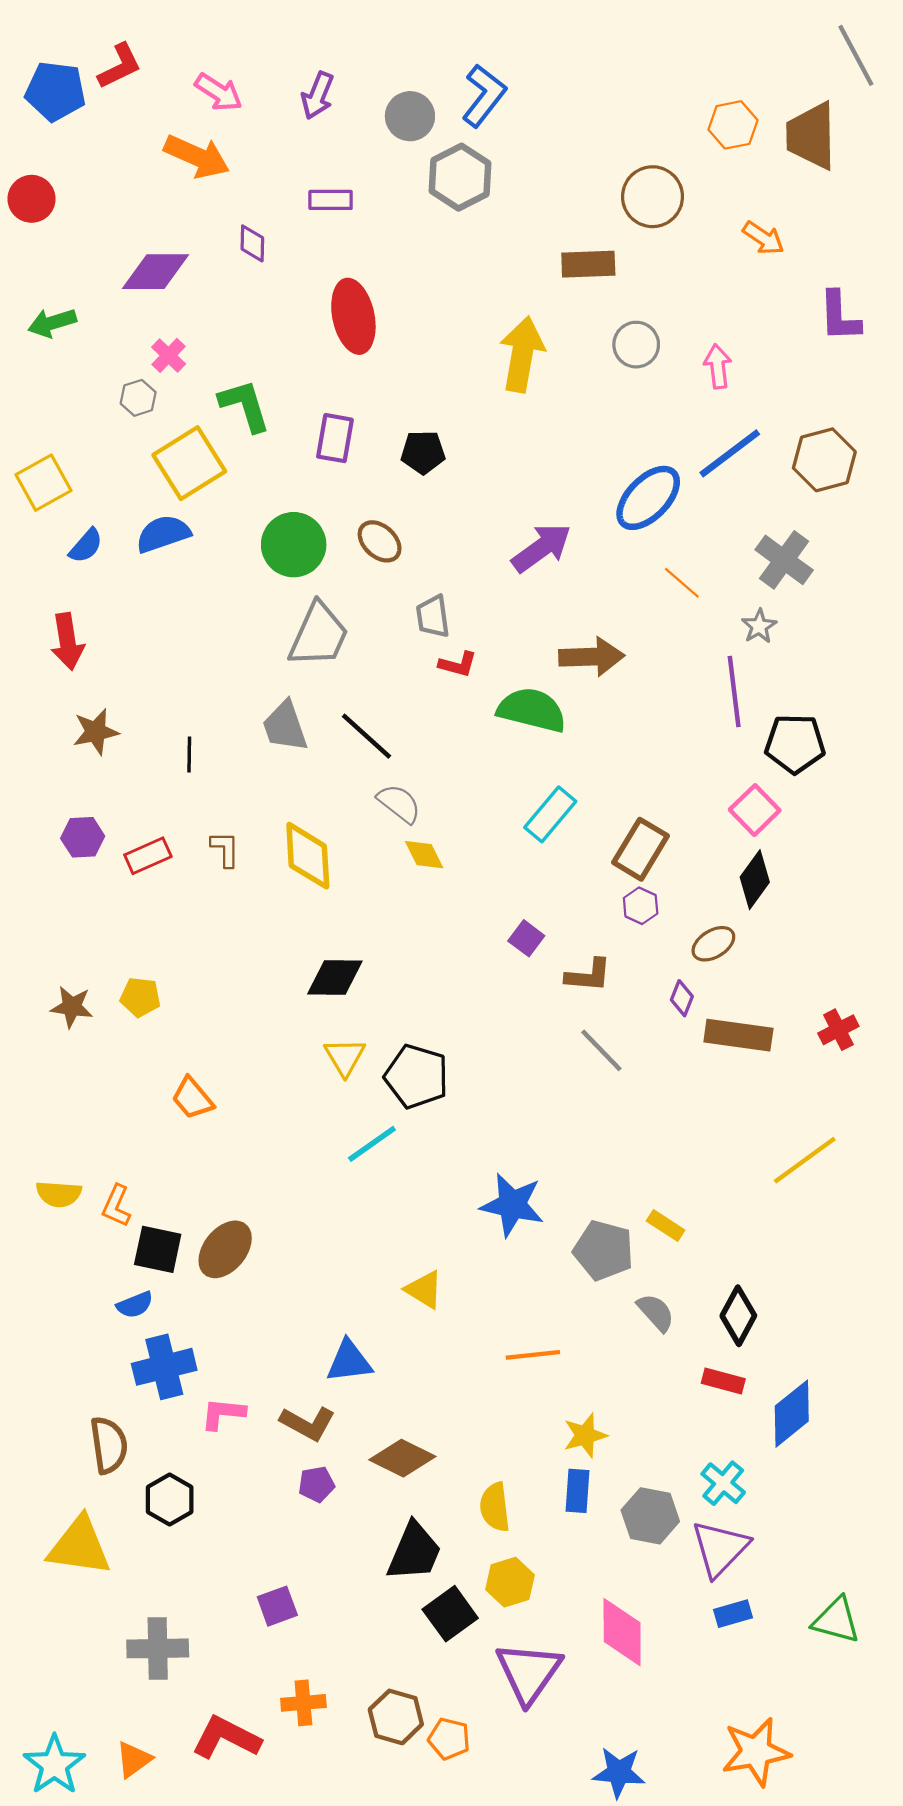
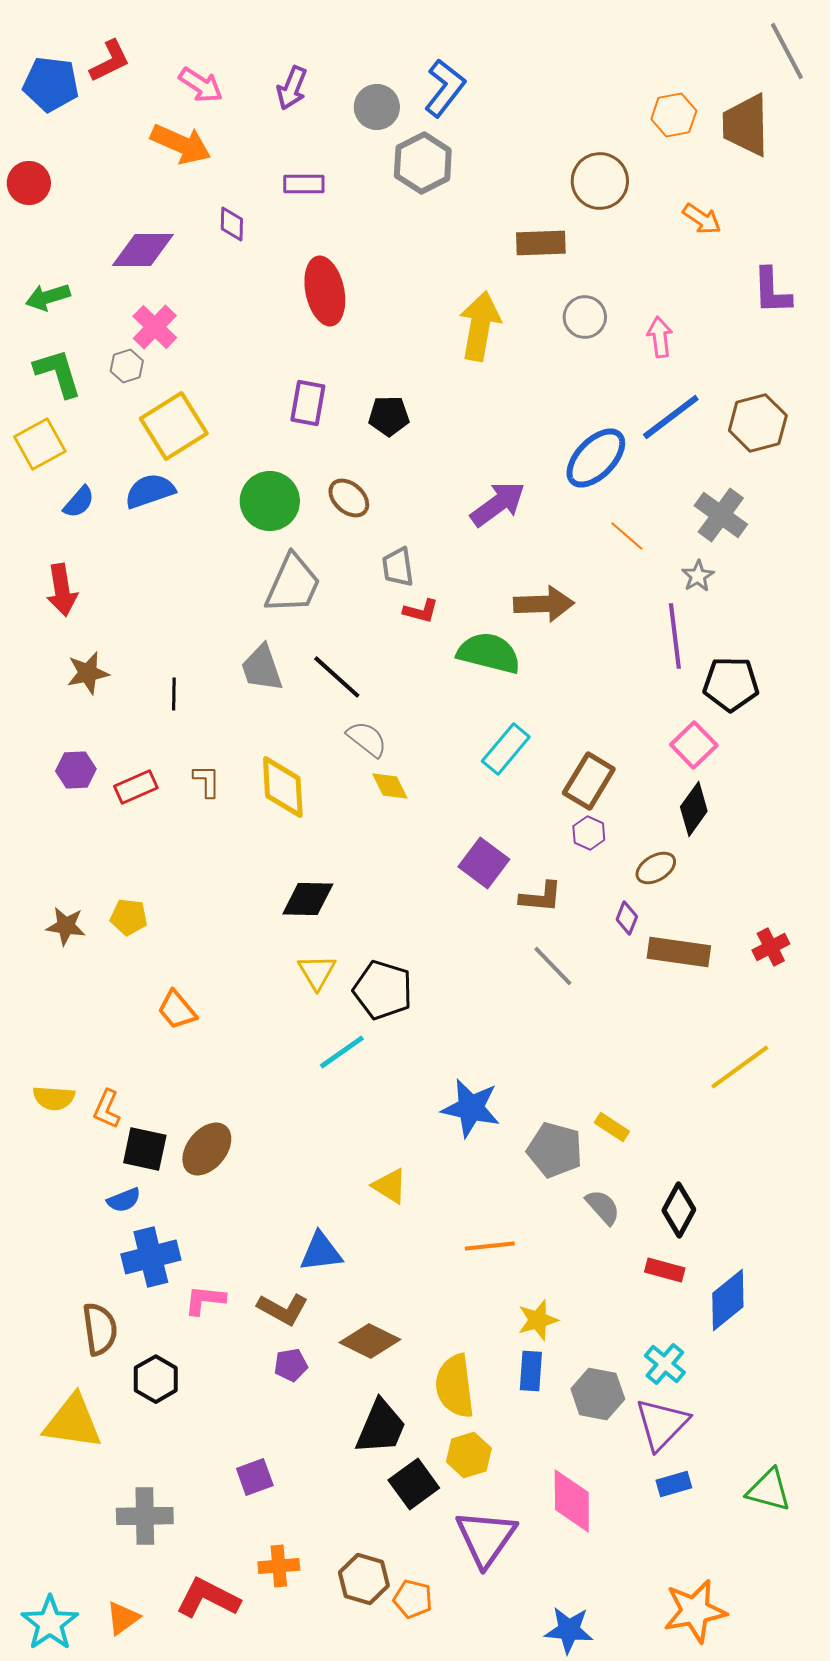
pink cross: (169, 355) -> (155, 327), size x1.4
green L-shape: (245, 405) -> (58, 373), moved
purple square: (526, 938) -> (484, 863), size x1.5
yellow semicircle: (495, 1507) -> (455, 1386), size x1.4

